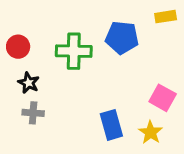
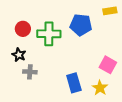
red circle: (18, 47) -> (23, 29), moved
gray cross: (33, 113) -> (30, 72), moved

